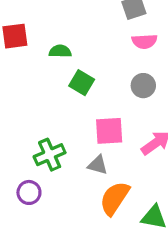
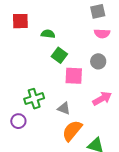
pink square: (109, 131) -> (74, 76), moved

